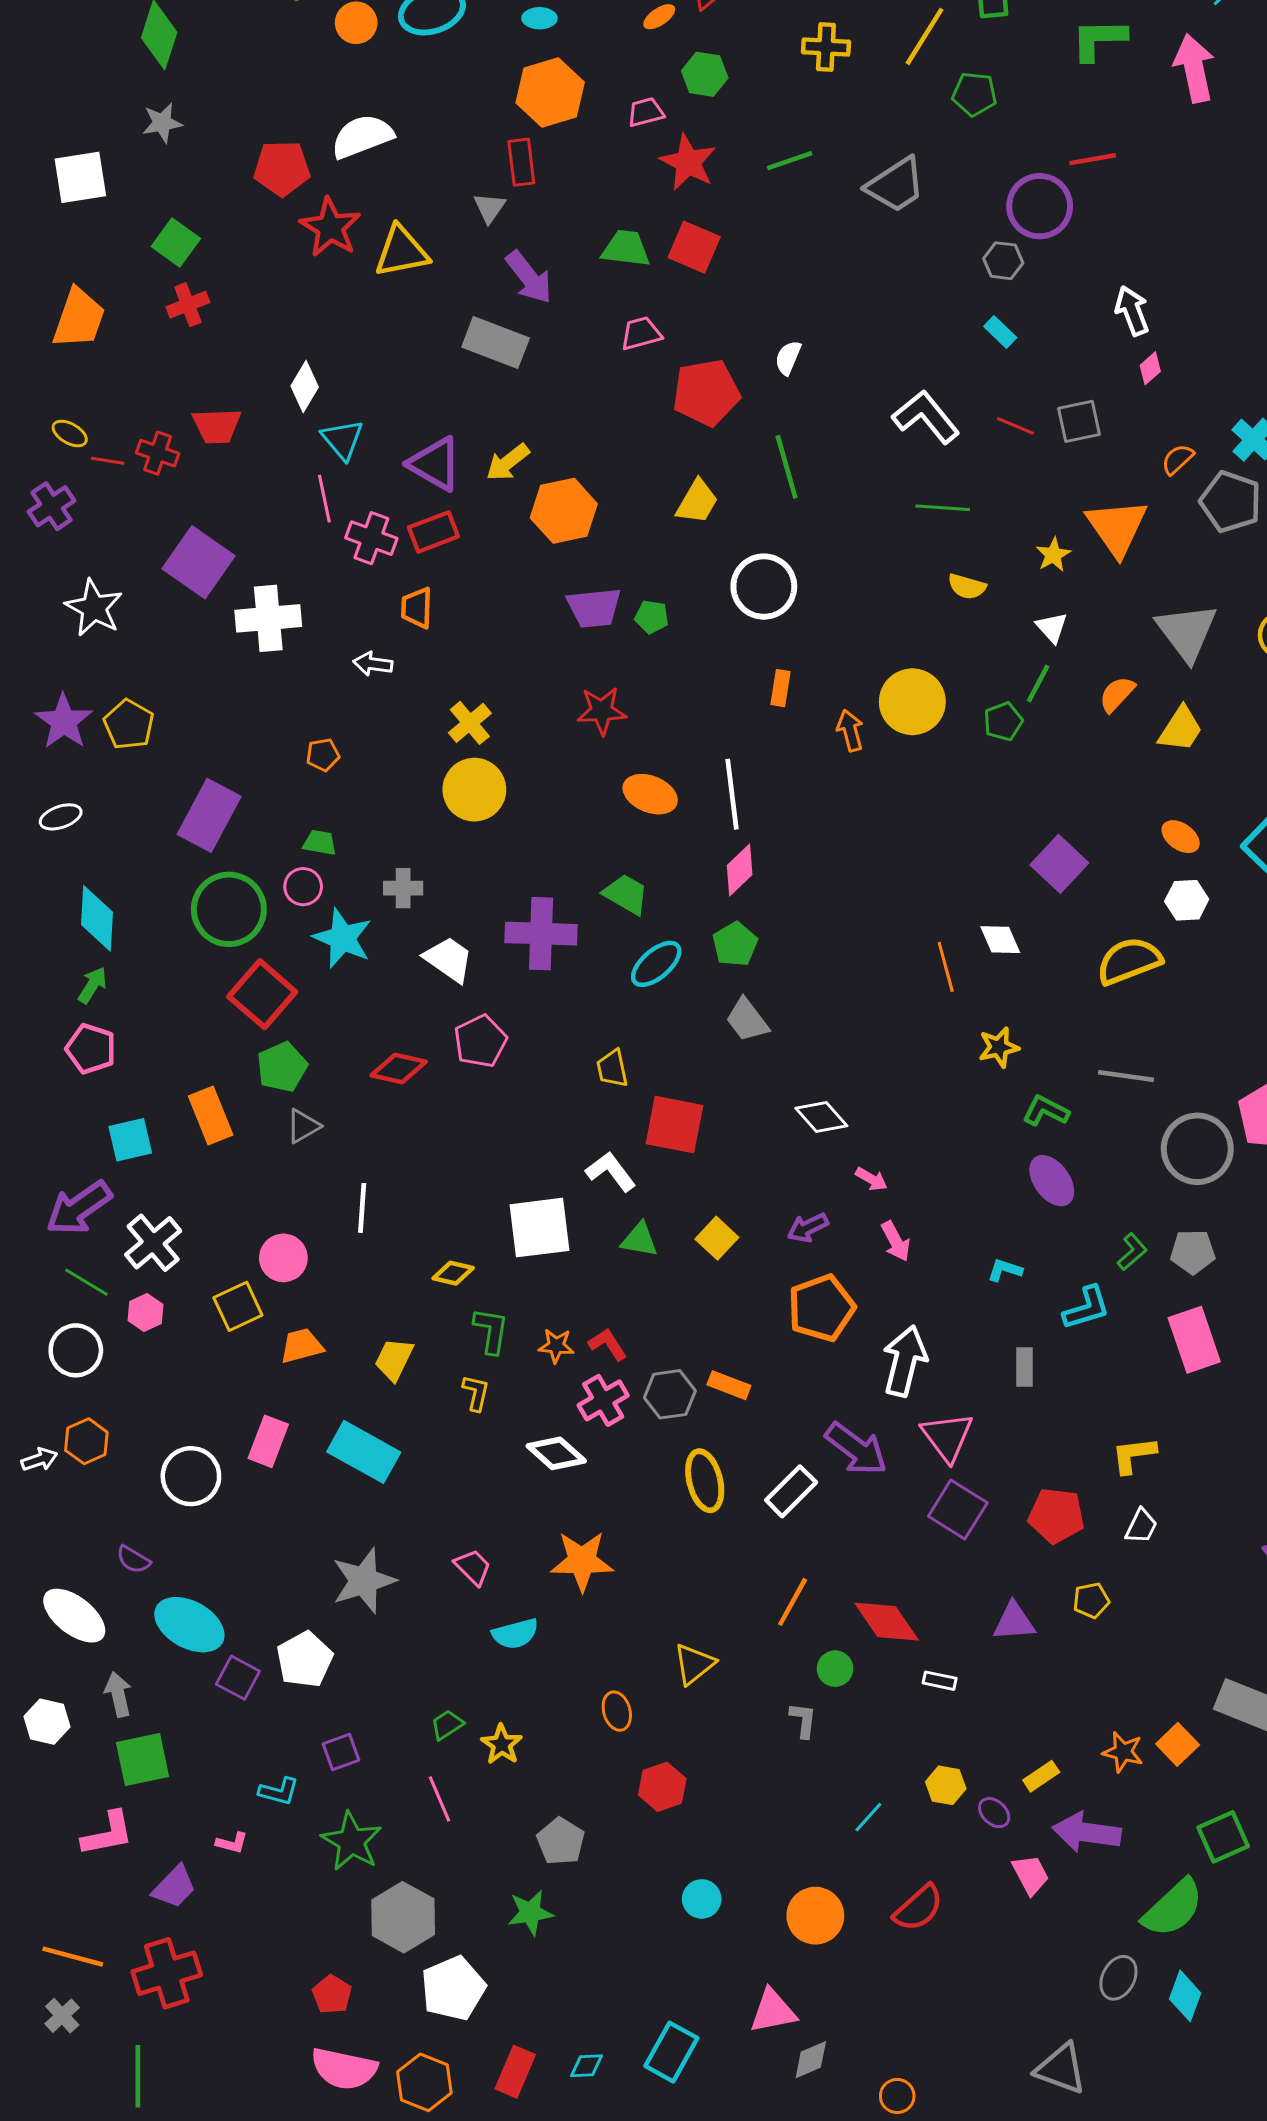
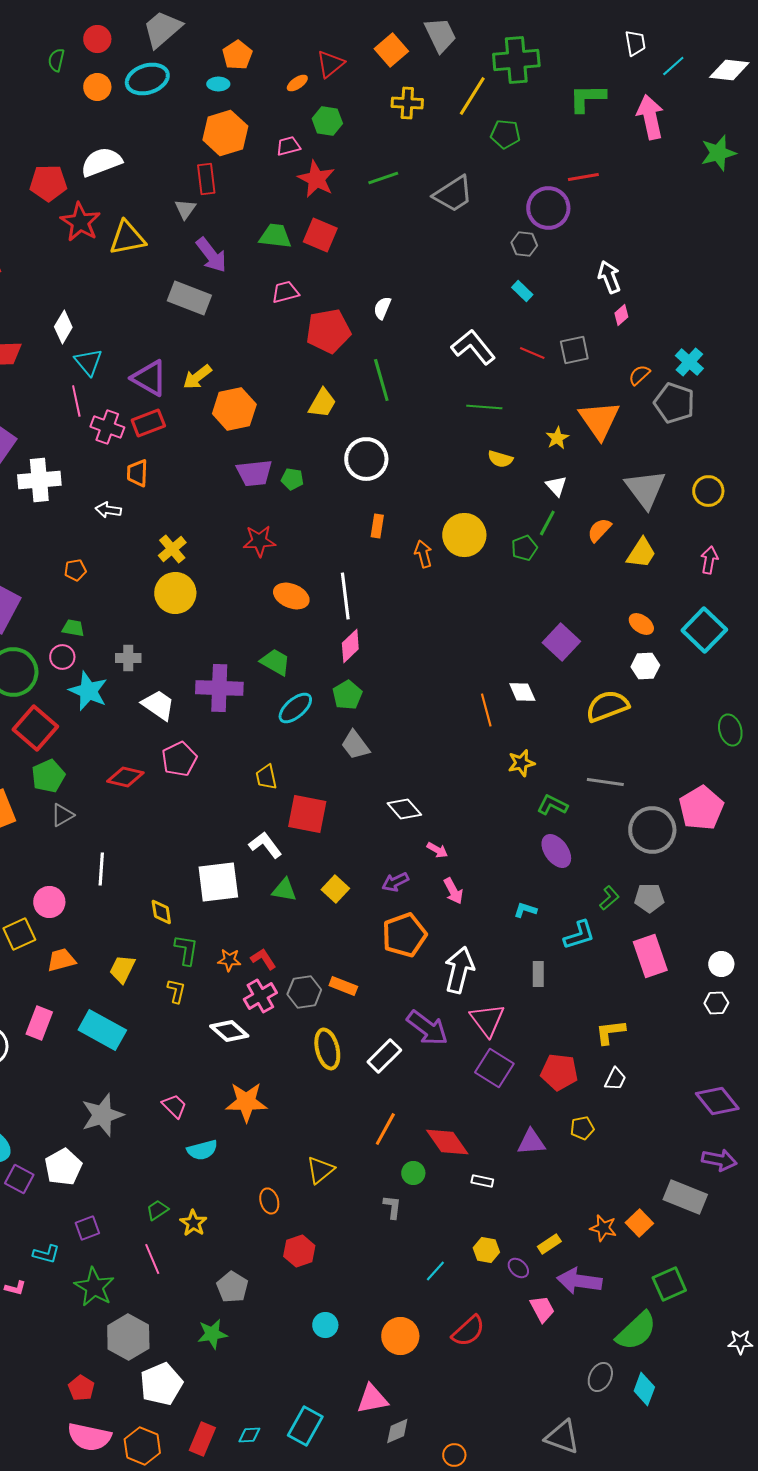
yellow diamond: (453, 1273) -> (161, 912), turned 68

